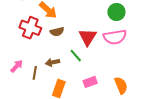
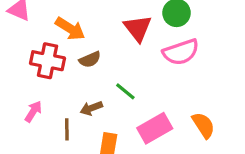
red triangle: (88, 37) -> (138, 28), moved
pink arrow: (17, 66) -> (33, 111), moved
pink rectangle: (90, 82) -> (155, 128), size x1.5

